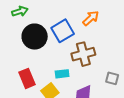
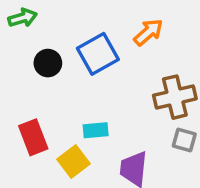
black circle: (35, 37) -> (48, 63), size x0.6
brown cross: (83, 54) -> (175, 97), moved

